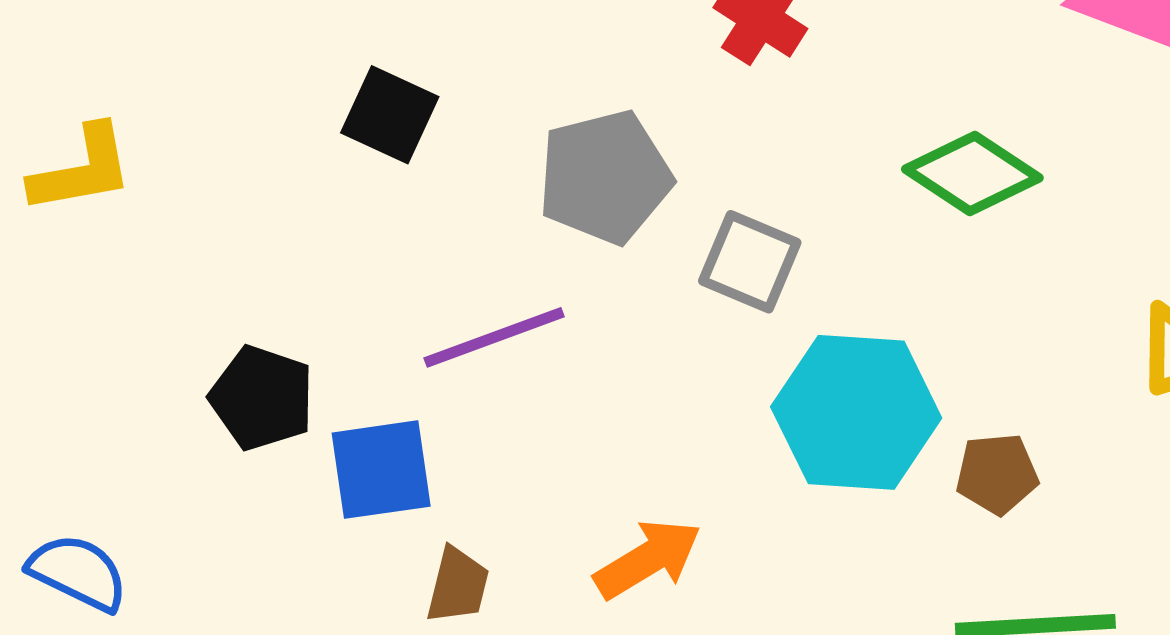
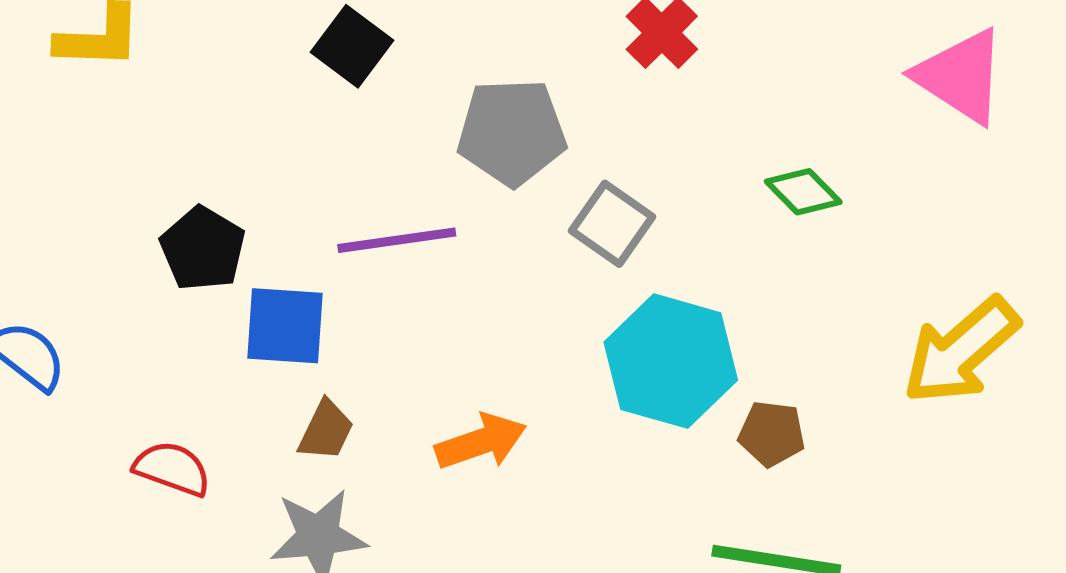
green diamond: (972, 173) -> (803, 192), size x0.7

